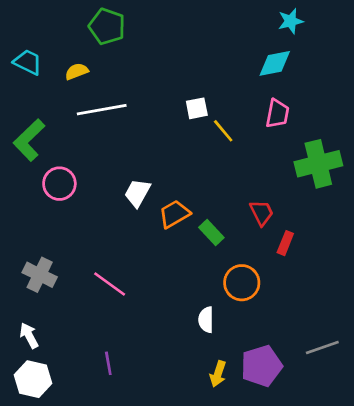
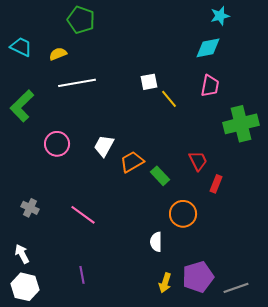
pink circle: (59, 184) -> (57, 144), moved
gray cross: (40, 275) -> (30, 208), size x0.7
gray line: (322, 347) -> (236, 288), moved

